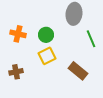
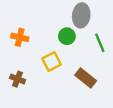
green circle: (46, 35) -> (67, 36), moved
brown cross: (16, 72) -> (18, 79), turned 32

